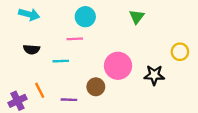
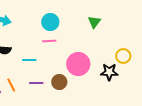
pink line: (75, 39) -> (49, 41), moved
yellow circle: (180, 52) -> (123, 56), moved
purple line: (69, 100) -> (36, 83), moved

